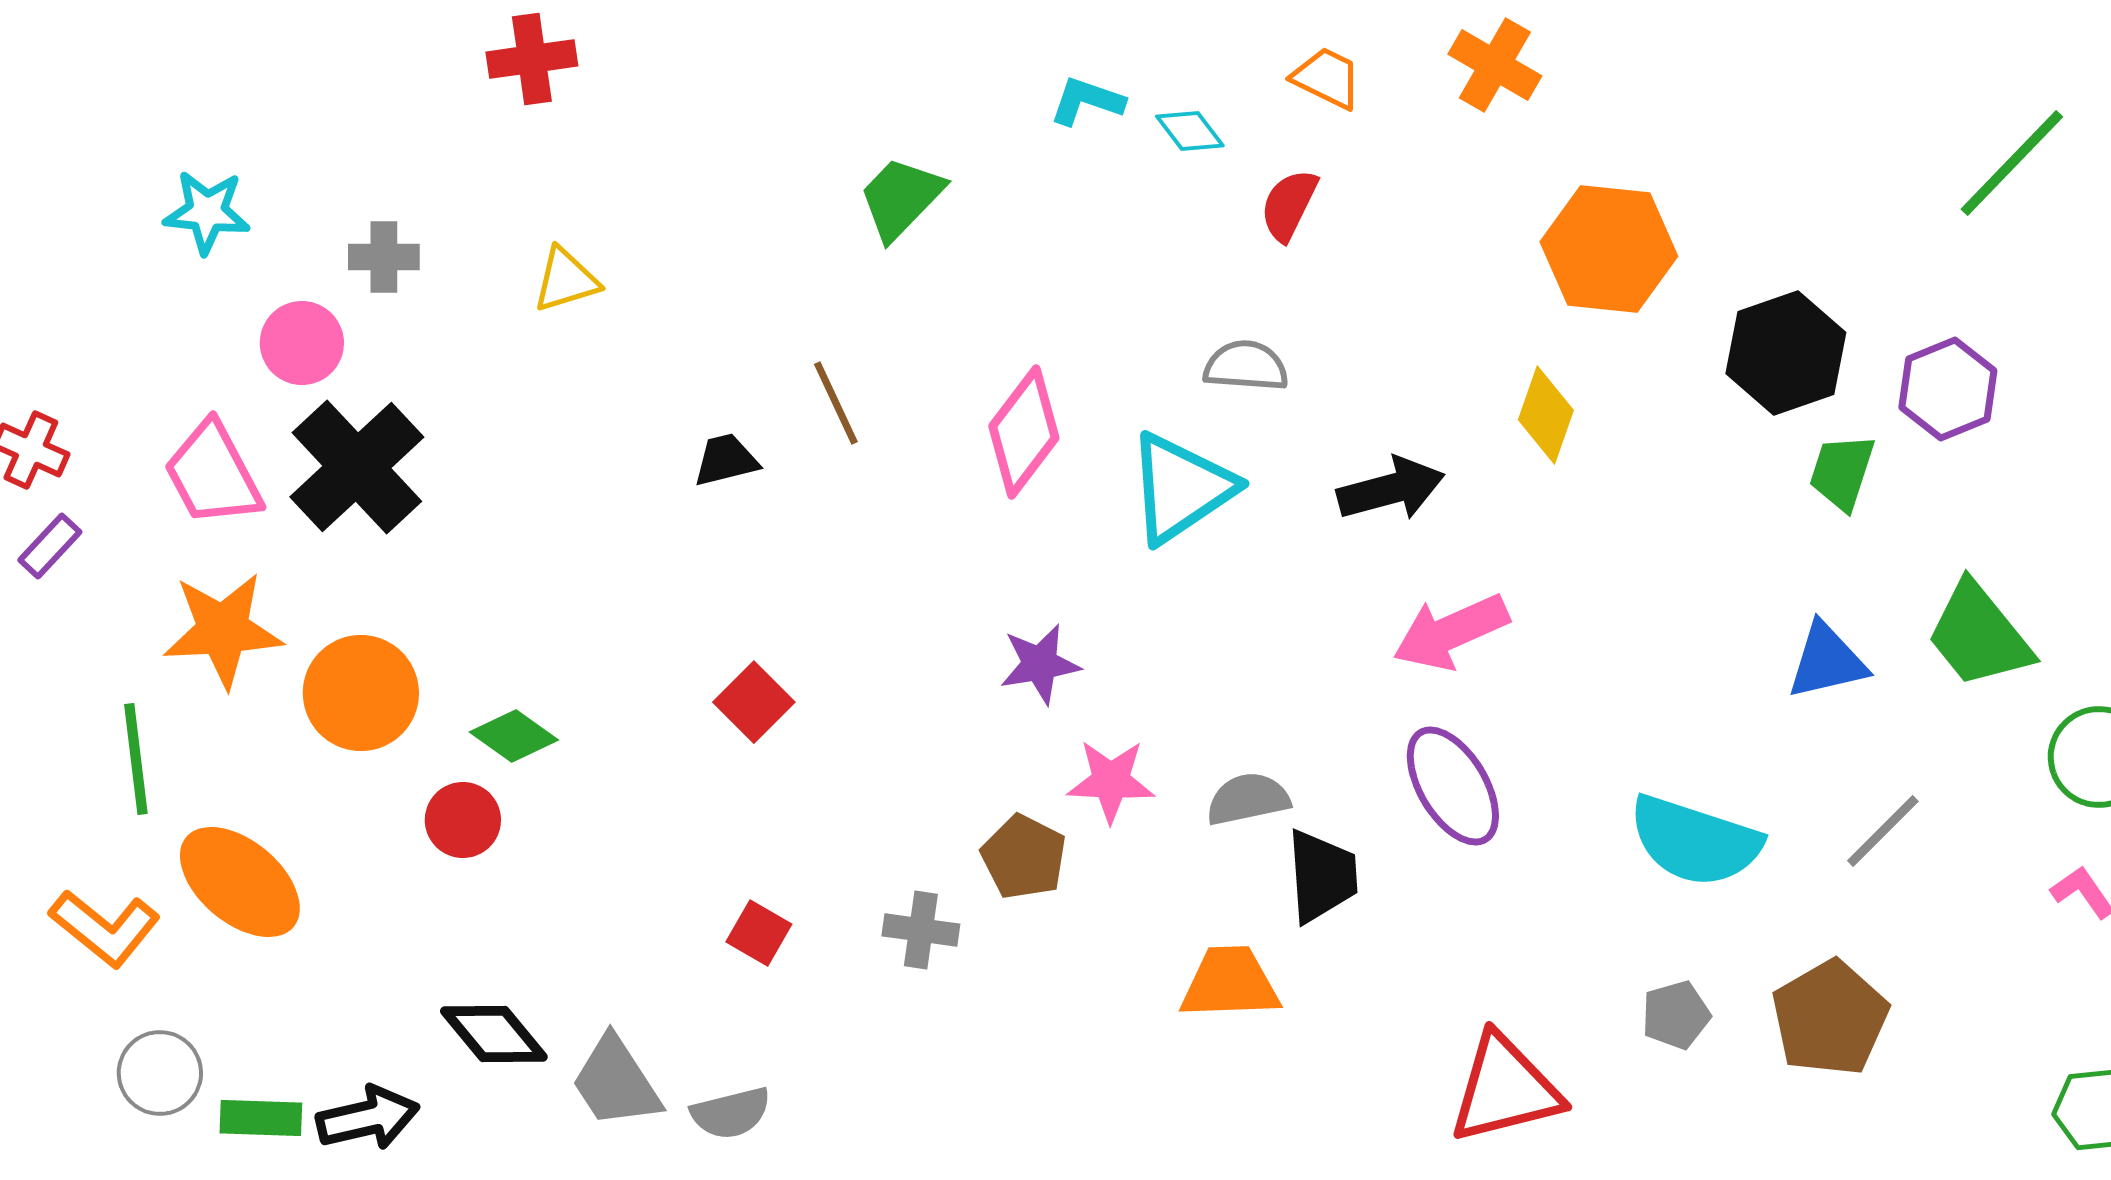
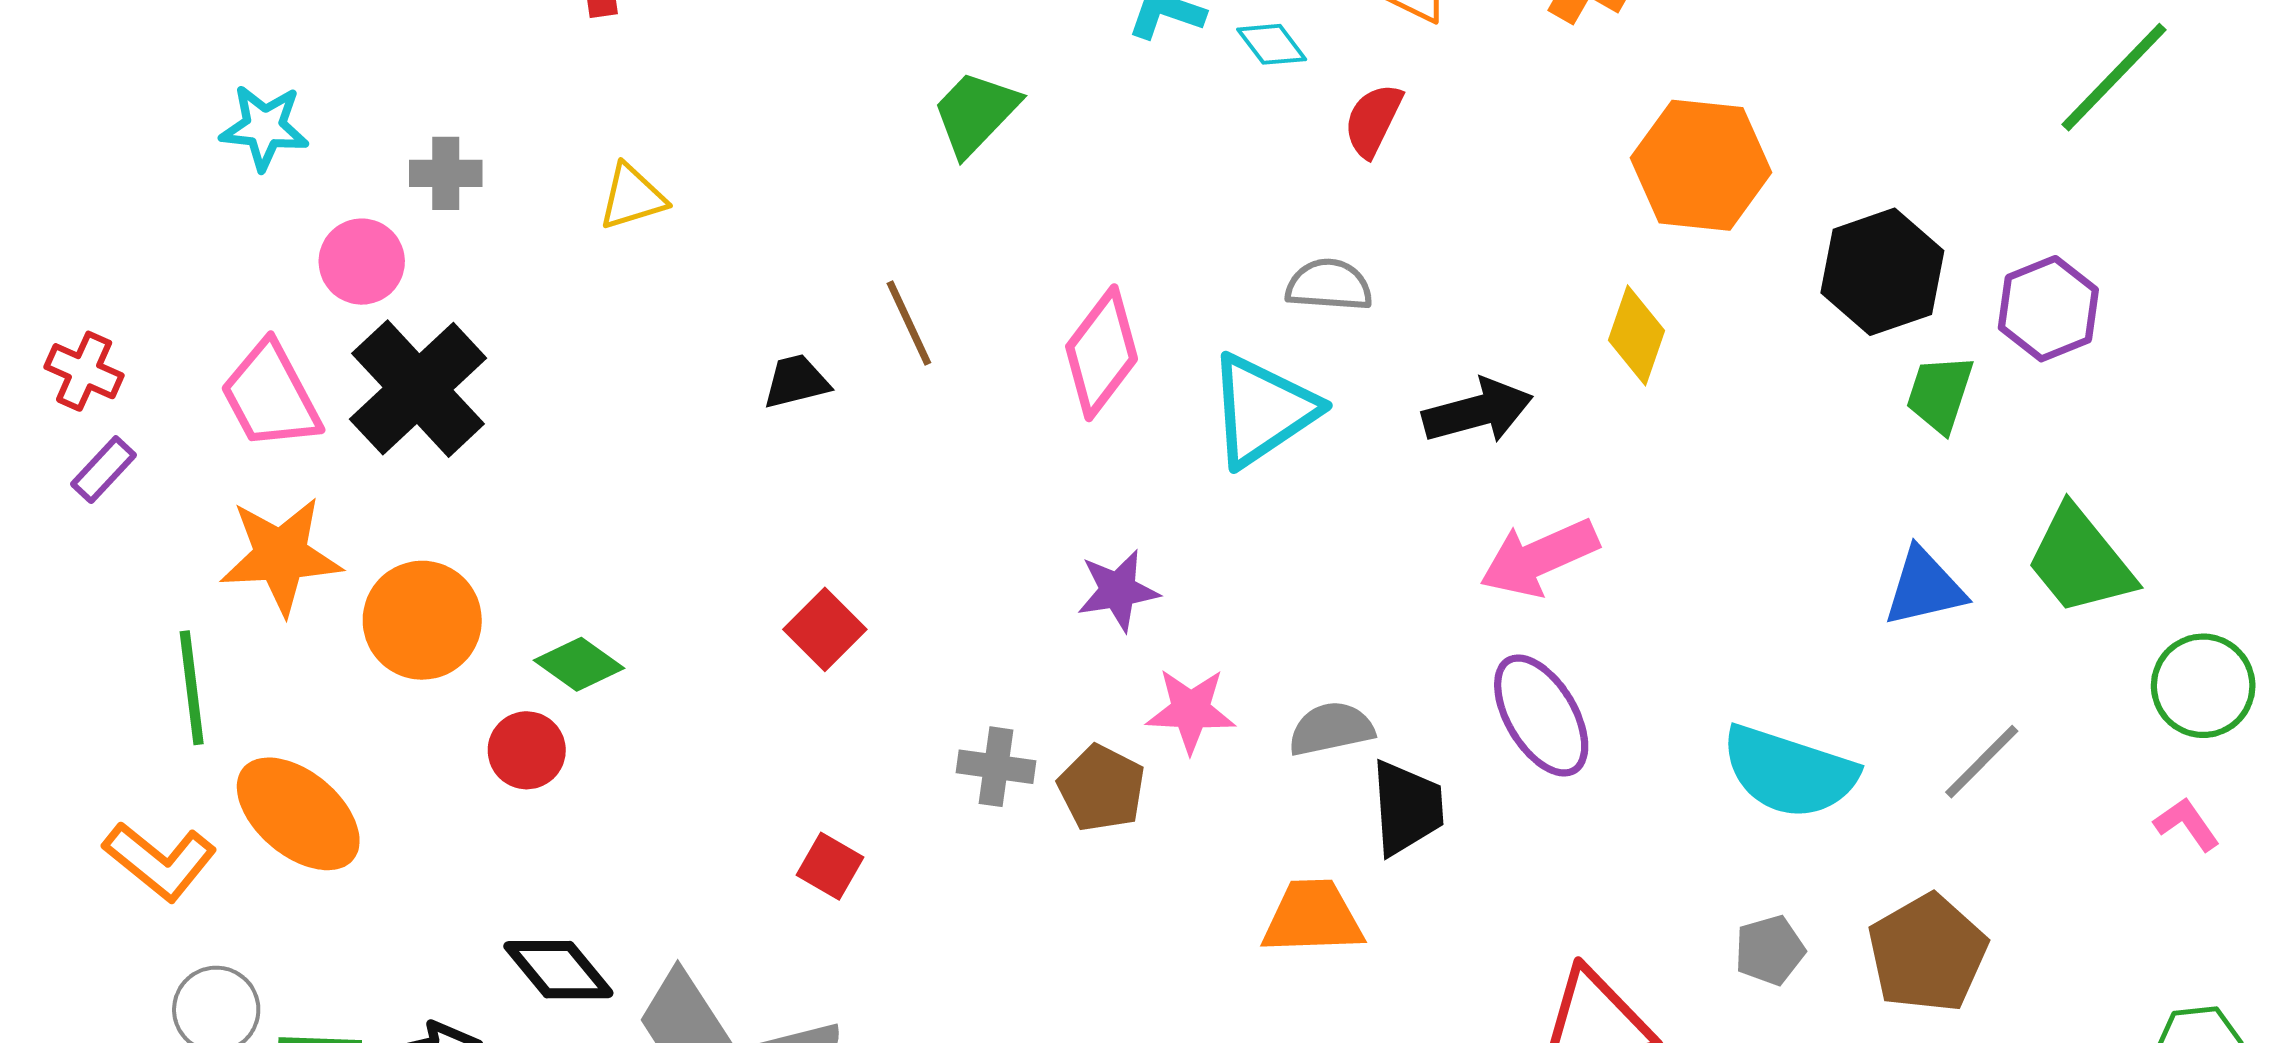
gray cross: (921, 930) -> (996, 767), moved

